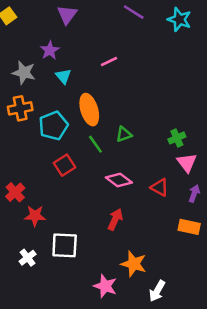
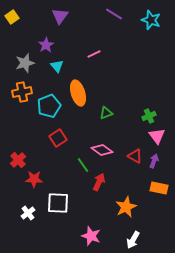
gray star: (24, 73) -> (25, 63), turned -30
green line: (95, 144) -> (83, 165), moved
purple arrow: (194, 194) -> (154, 161), moved
orange star: (134, 264) -> (126, 207), moved, turned 30

